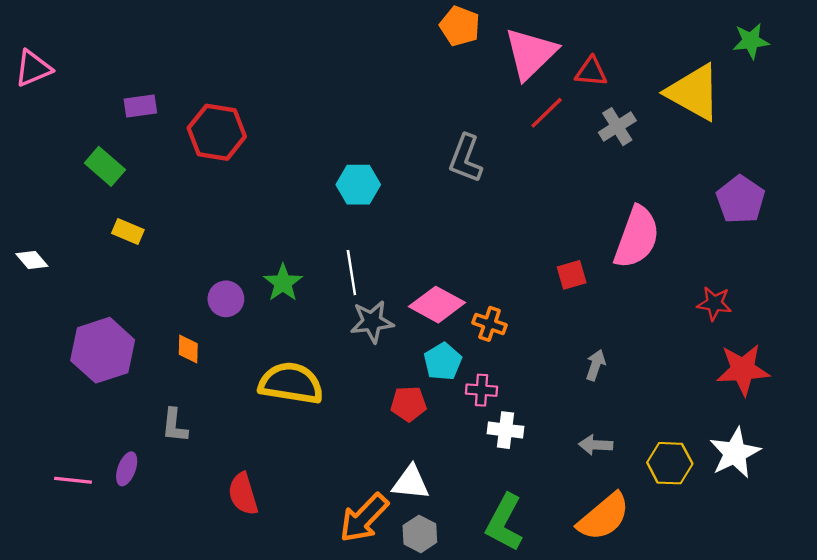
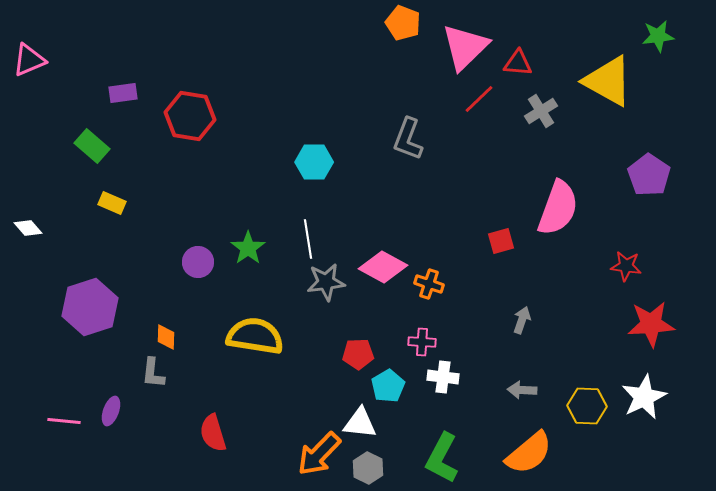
orange diamond: (188, 349) -> (166, 337), moved
cyan pentagon: (443, 362) -> (388, 386), moved

